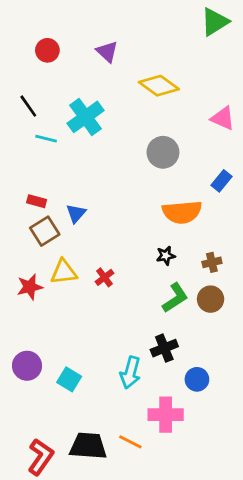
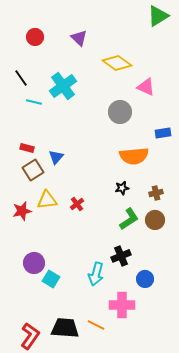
pink triangle: (223, 118) -> (146, 87), moved
blue rectangle: (221, 181) -> (163, 133), turned 42
purple circle: (27, 366) -> (34, 263), moved

